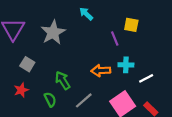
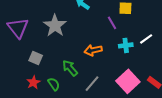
orange arrow: (101, 71) -> (93, 50), moved
white line: (146, 78) -> (146, 39), moved
green semicircle: (50, 100) -> (54, 84), moved

